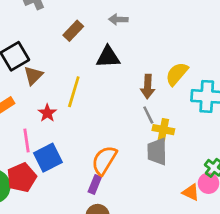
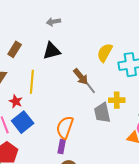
brown rectangle: (73, 31) -> (15, 49), moved
brown arrow: (148, 87) -> (81, 77), moved, turned -30
yellow cross: (163, 130) -> (117, 100), moved
blue square: (48, 158) -> (23, 122), moved

